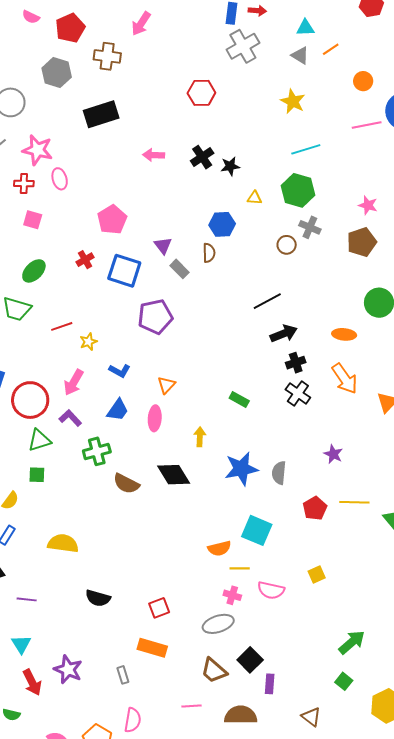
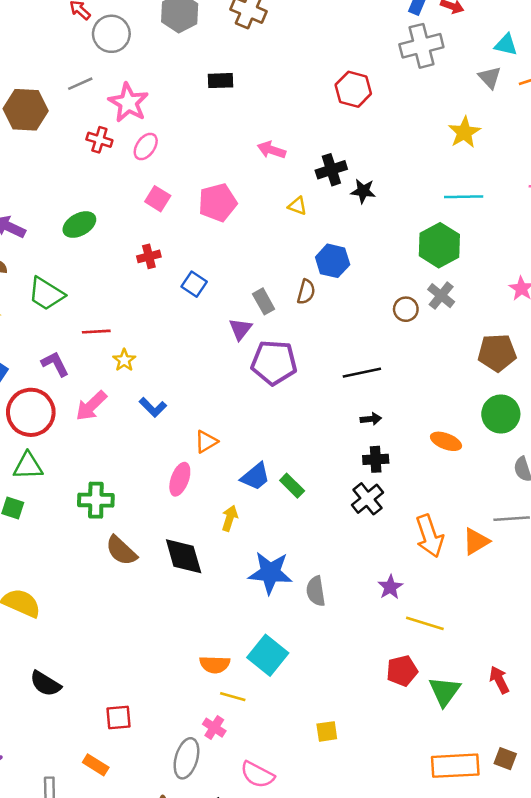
black rectangle: (101, 114) -> (220, 81), size x0.6
pink ellipse: (60, 179) -> (146, 147), turned 35
yellow triangle: (255, 198) -> (297, 206), moved
pink square: (33, 220) -> (158, 199), moved
pink pentagon: (112, 220) -> (218, 203), moved
brown pentagon: (362, 242) -> (497, 353), moved
purple triangle: (163, 246) -> (240, 329), moved
green ellipse: (34, 271) -> (79, 225), moved
blue square: (124, 271) -> (194, 284), size x0.6
purple pentagon: (155, 317) -> (274, 363), moved
black arrow: (284, 334) -> (371, 419), size x0.6
yellow star: (88, 342) -> (124, 360), turned -30
orange arrow: (345, 379) -> (429, 536), moved
blue trapezoid: (118, 410) -> (255, 477), moved
purple L-shape: (70, 418) -> (55, 364), moved
gray semicircle: (279, 473) -> (316, 591), turned -30
yellow line: (354, 502) -> (425, 623), moved
red pentagon: (315, 508) -> (402, 671), moved
pink semicircle: (271, 590) -> (257, 775), moved
gray ellipse: (218, 624) -> (186, 758), turned -72
orange rectangle: (152, 648) -> (96, 765), size x0.7

